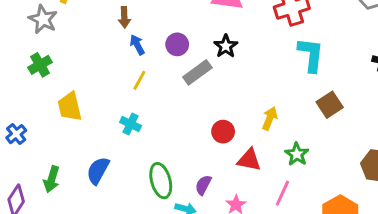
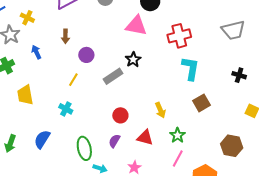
purple circle: (177, 44) -> (86, 55), moved
blue arrow: (137, 45) -> (36, 52), moved
yellow arrow: (270, 118) -> (160, 110), turned 133
red circle: (223, 132) -> (120, 115), moved
purple semicircle: (203, 185) -> (114, 141), moved
pink line: (282, 193) -> (178, 158), moved

